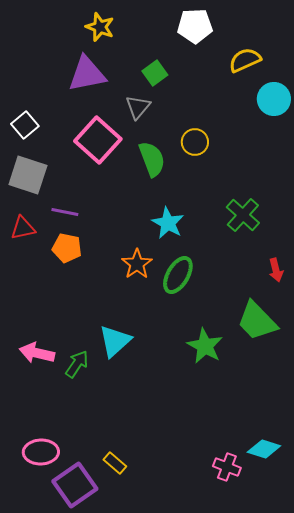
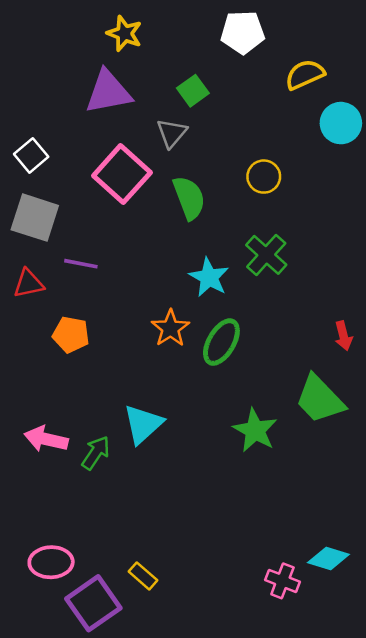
yellow circle: (195, 142) -> (264, 177), moved
green cross: (243, 215) -> (266, 255), moved
orange pentagon: (67, 248) -> (71, 335), moved

